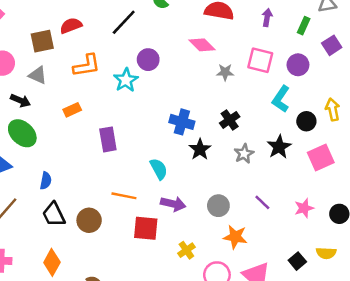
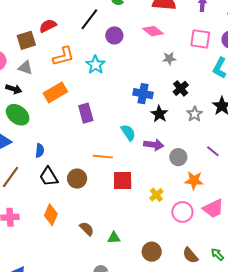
purple circle: (148, 60) -> (114, 35), moved
gray star: (225, 72) -> (169, 58), moved
orange rectangle: (72, 110) -> (55, 92), size x1.6
purple arrow: (173, 204) -> (154, 145), moved

